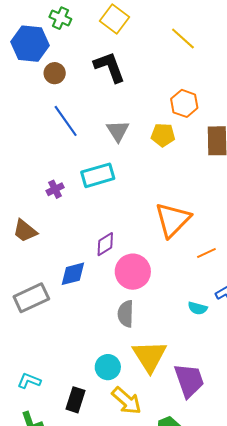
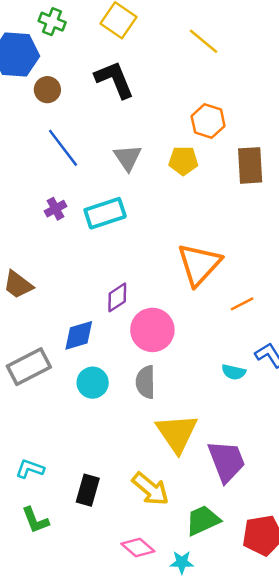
purple cross: (55, 189) -> (55, 209), moved
cyan circle: (108, 367) -> (93, 383), moved

